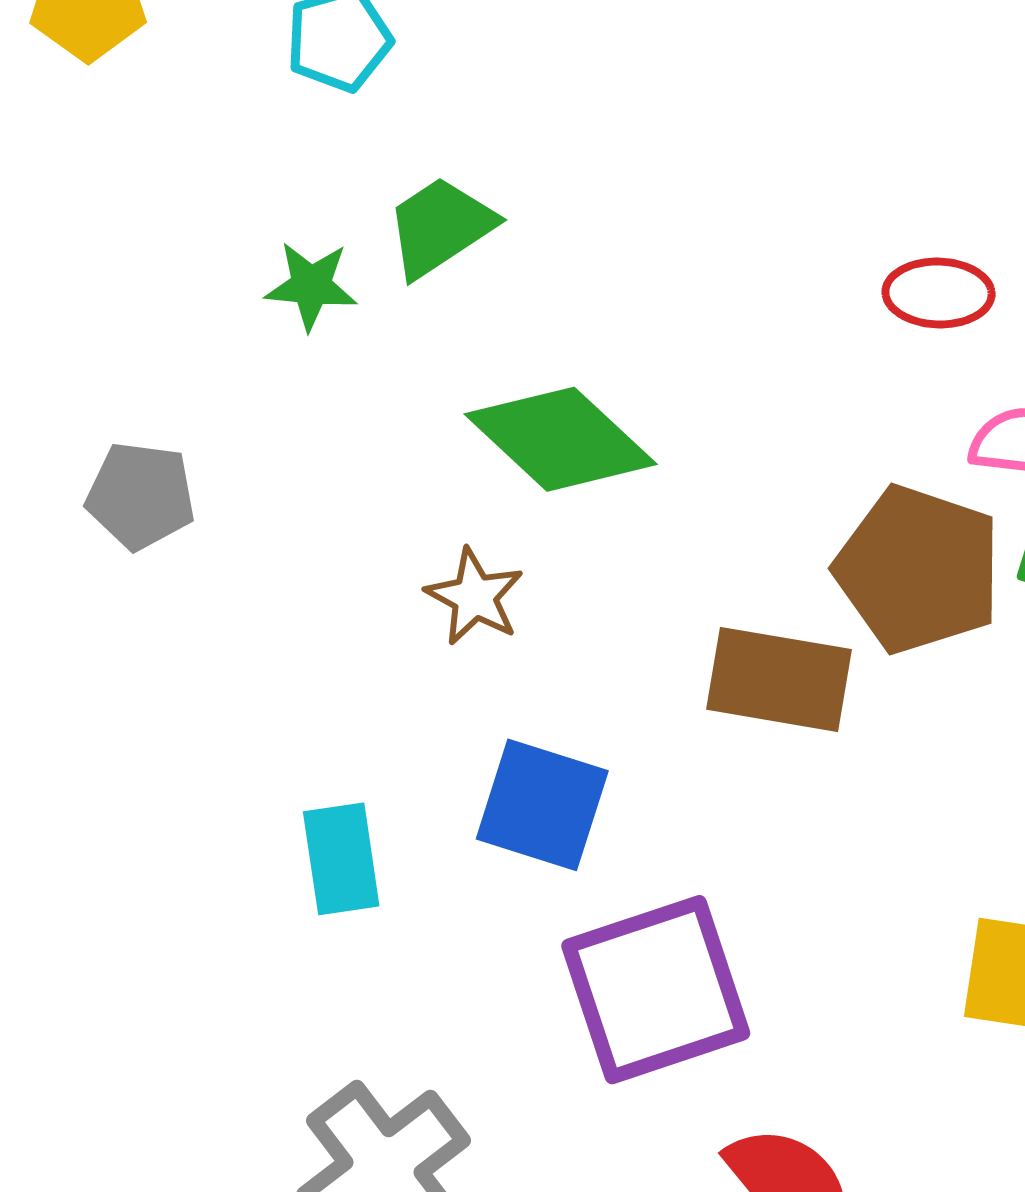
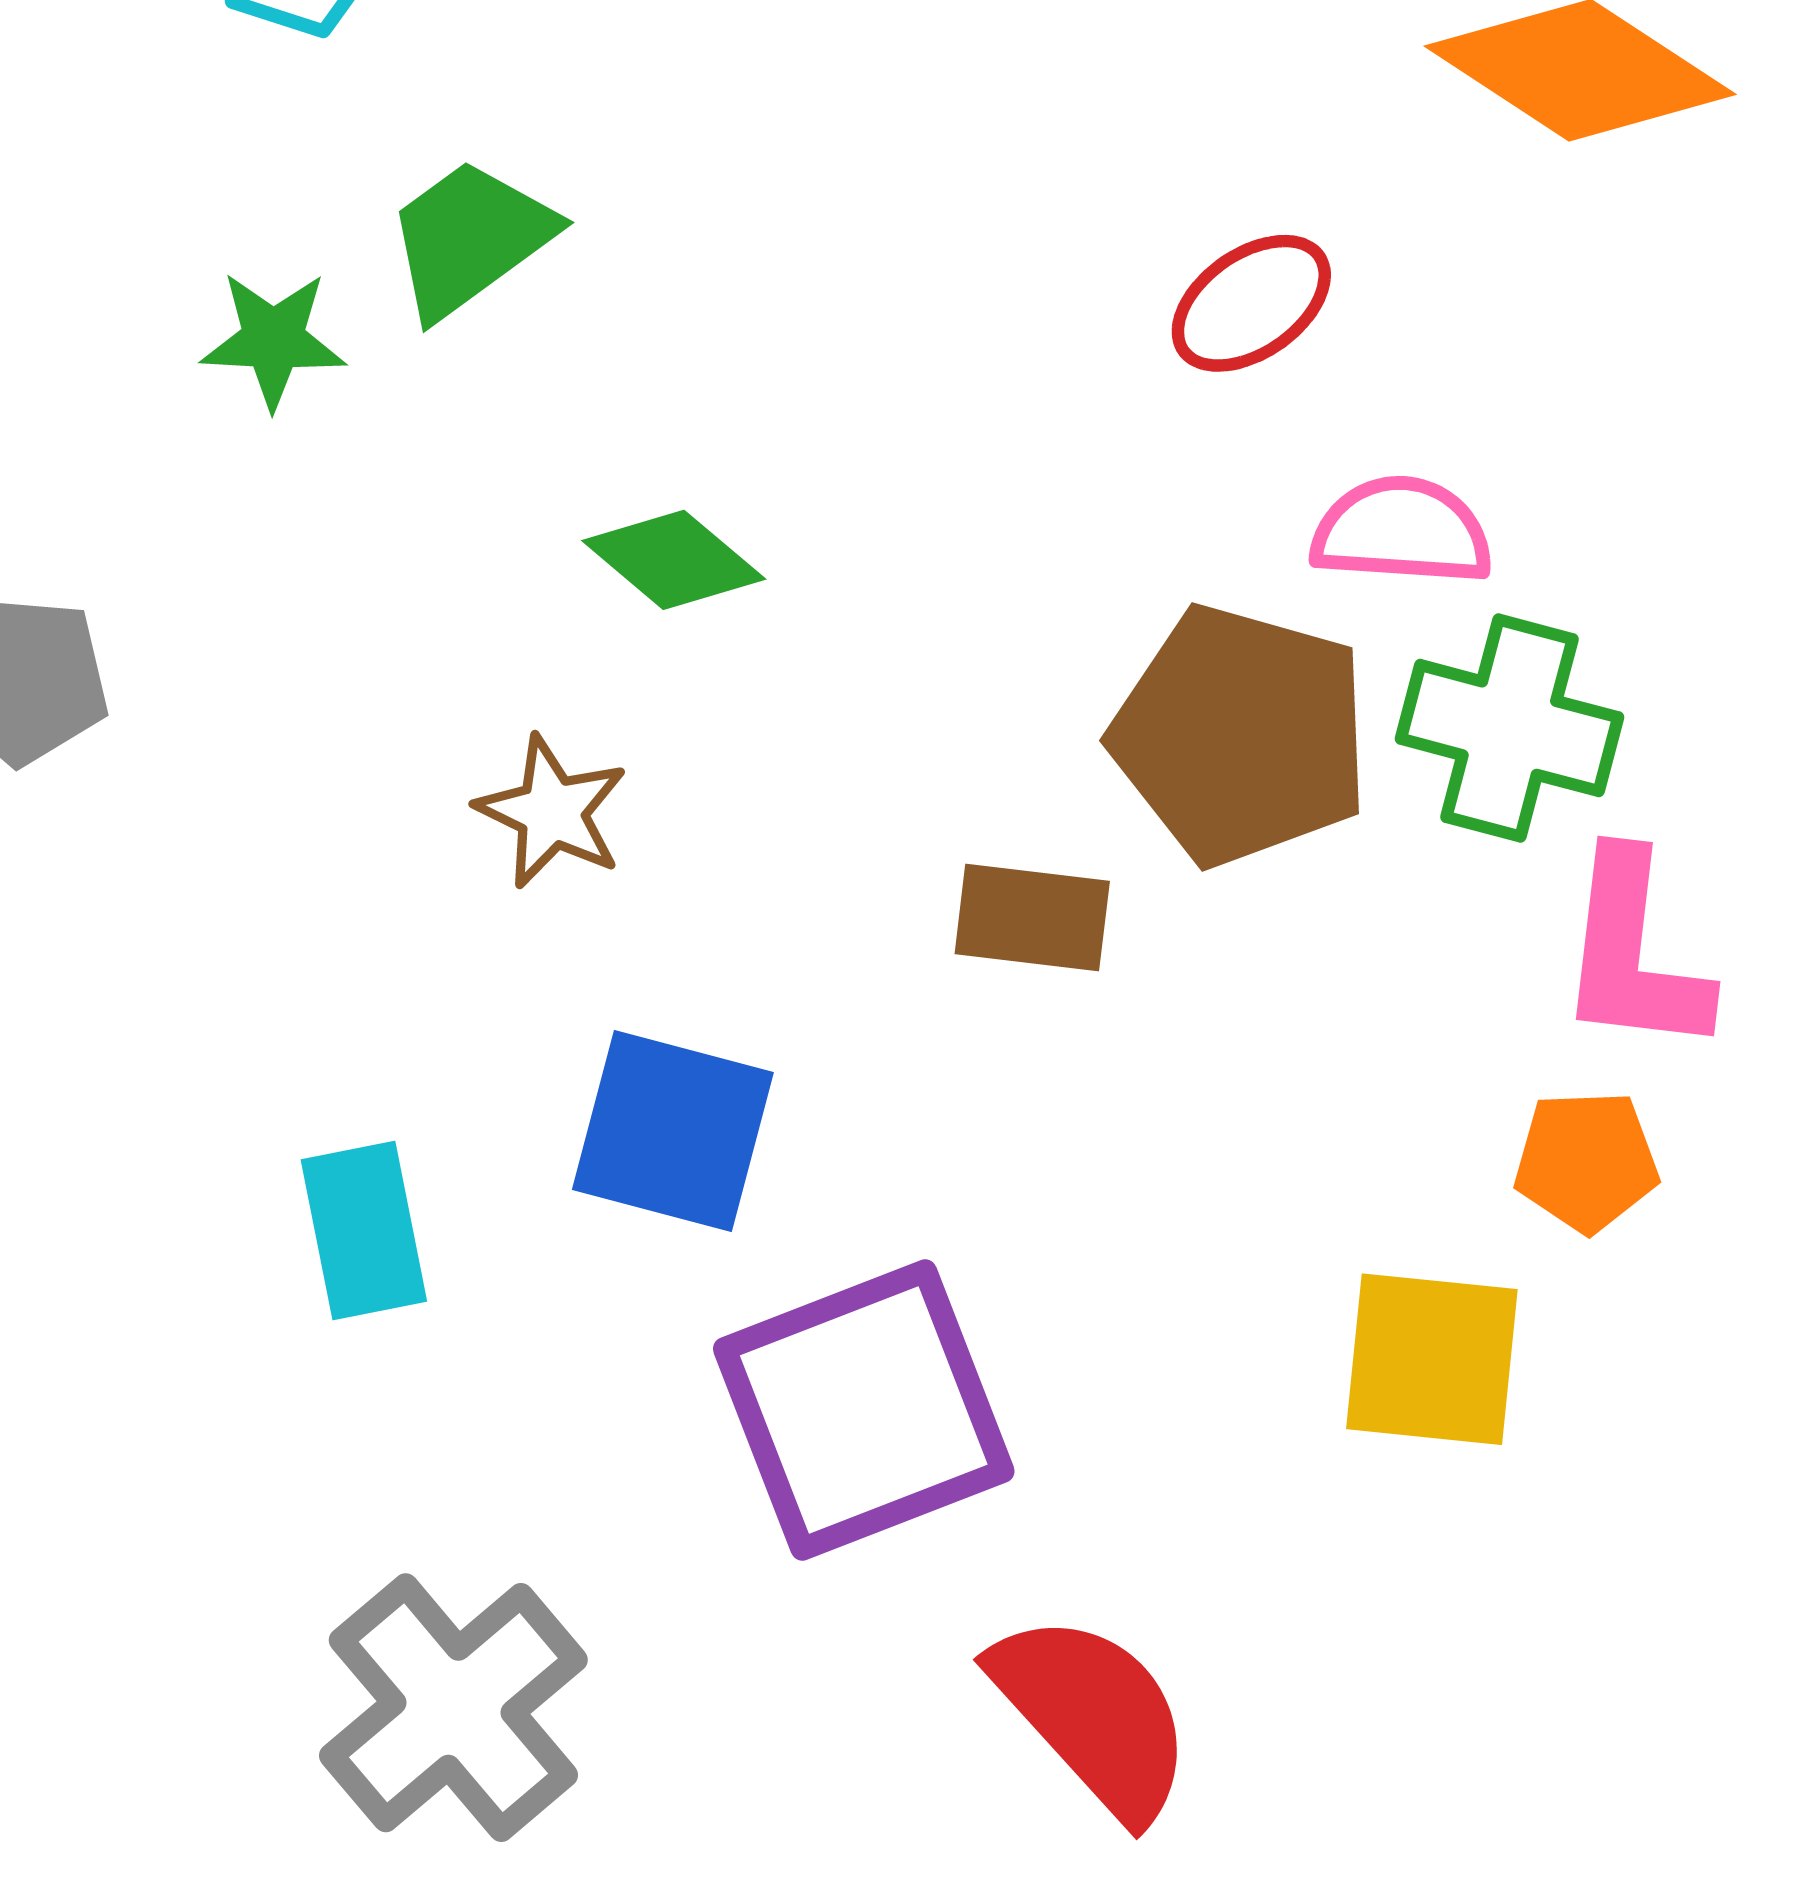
red ellipse: (939, 293) -> (1251, 303), turned -34
green diamond: (561, 439) -> (674, 560), size x0.6
brown rectangle: (779, 679) -> (1032, 918), size x0.7

